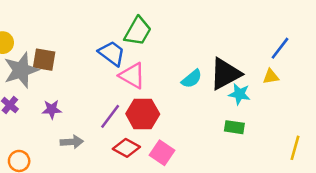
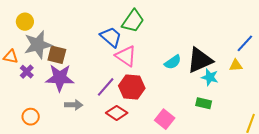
brown square: (44, 60) -> (57, 55), moved
purple star: (52, 109) -> (60, 78), size x1.8
pink square: (162, 153) -> (165, 119), moved

